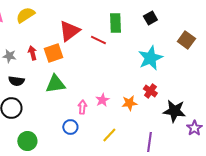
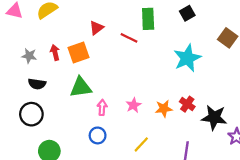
red triangle: (69, 31) -> (96, 28), size x0.6
red cross: (150, 91) -> (187, 104), moved
pink arrow: (82, 107) -> (102, 107), moved

